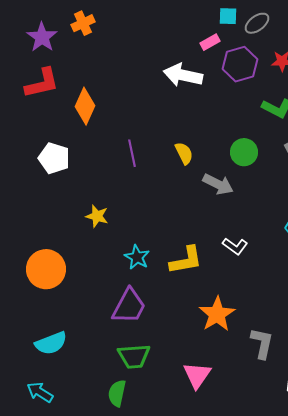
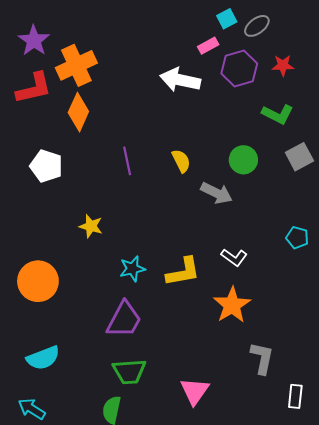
cyan square: (228, 16) -> (227, 19), turned -30
orange cross: (83, 23) -> (76, 65), moved, size x1.6
cyan star: (137, 257) -> (132, 269), turned 30
orange star: (217, 314) -> (232, 305), moved

